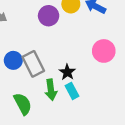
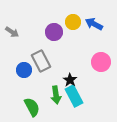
gray rectangle: (33, 64) -> (41, 61), moved
cyan rectangle: (72, 91) -> (74, 96), size x1.5

